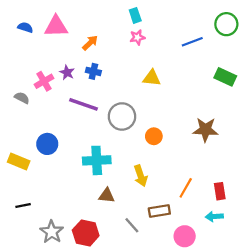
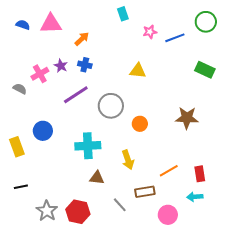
pink star: (137, 37) -> (150, 32), moved
purple line: (84, 104) -> (76, 95), turned -52
yellow rectangle: (19, 162) -> (17, 147), turned 48
orange line: (186, 188) -> (169, 171), turned 30

